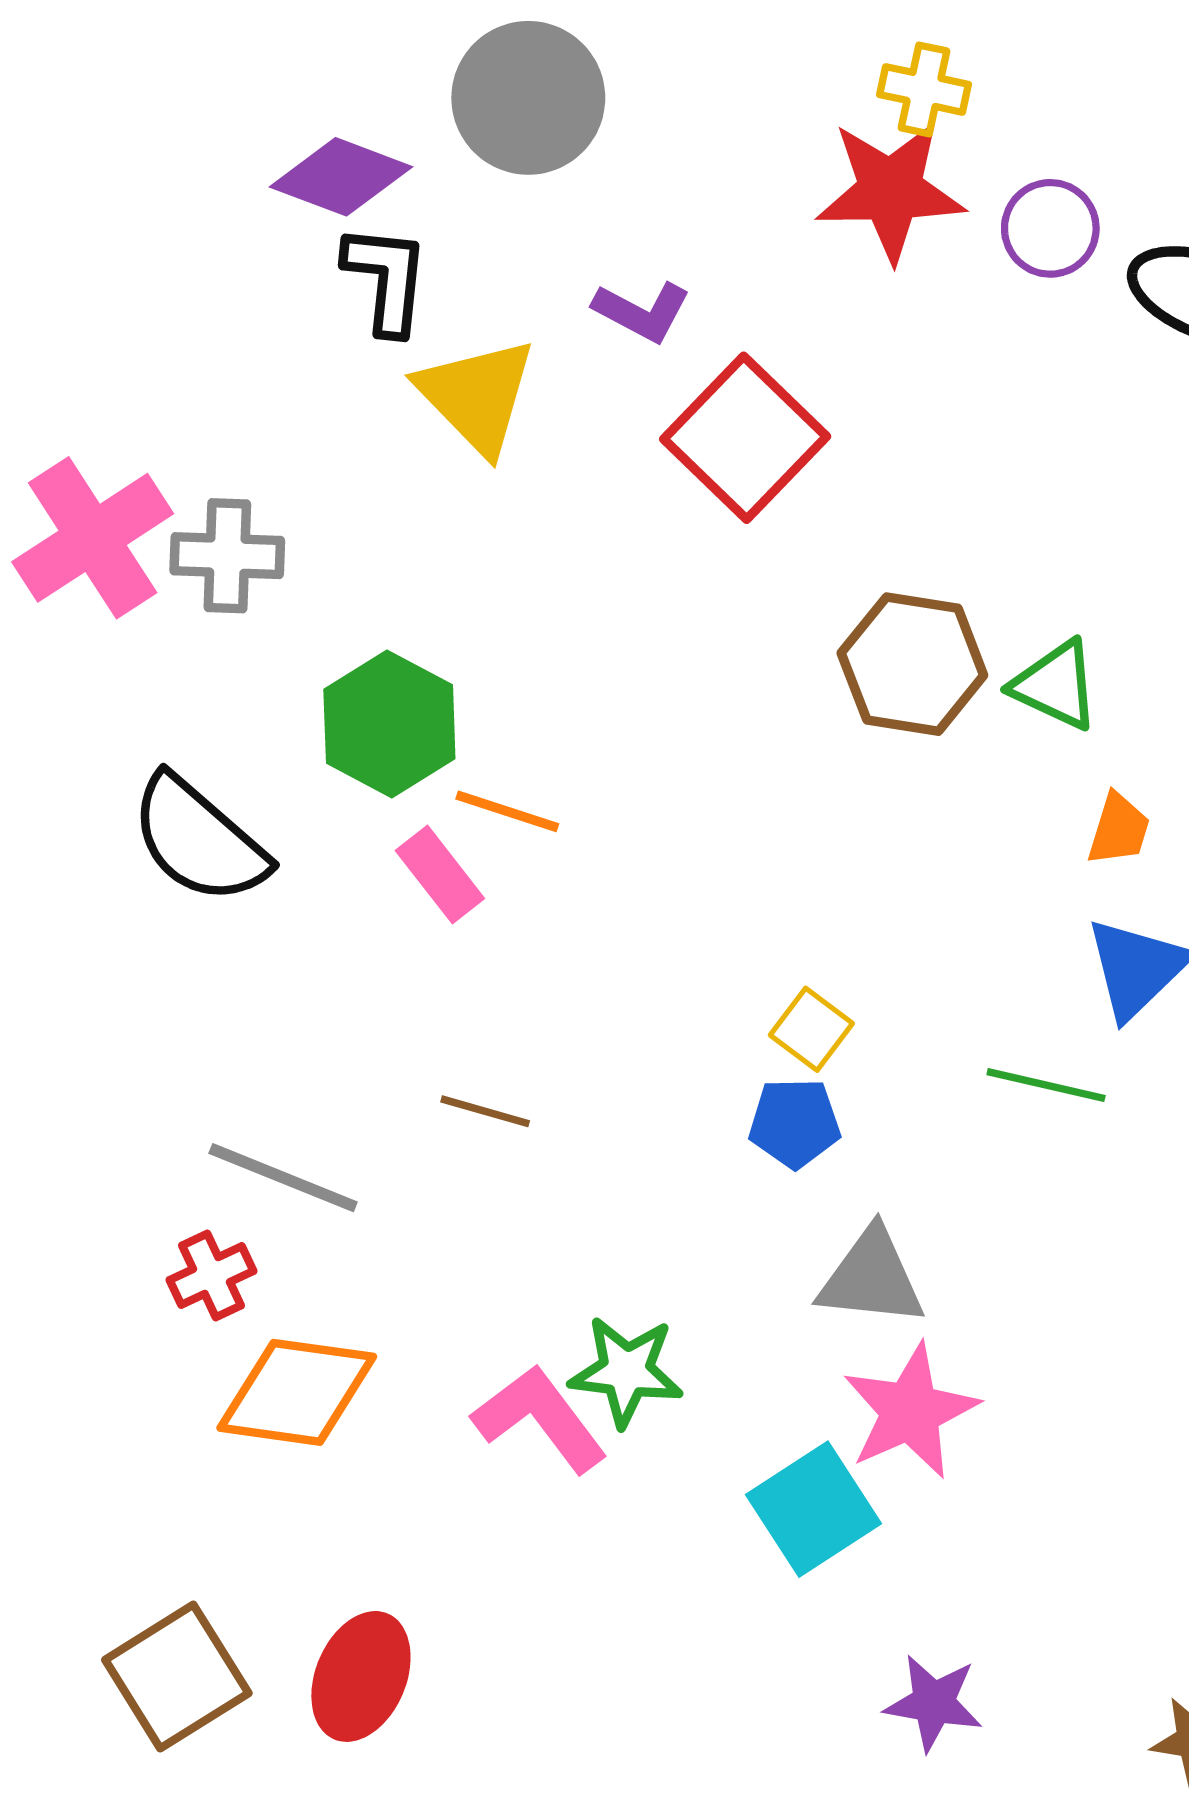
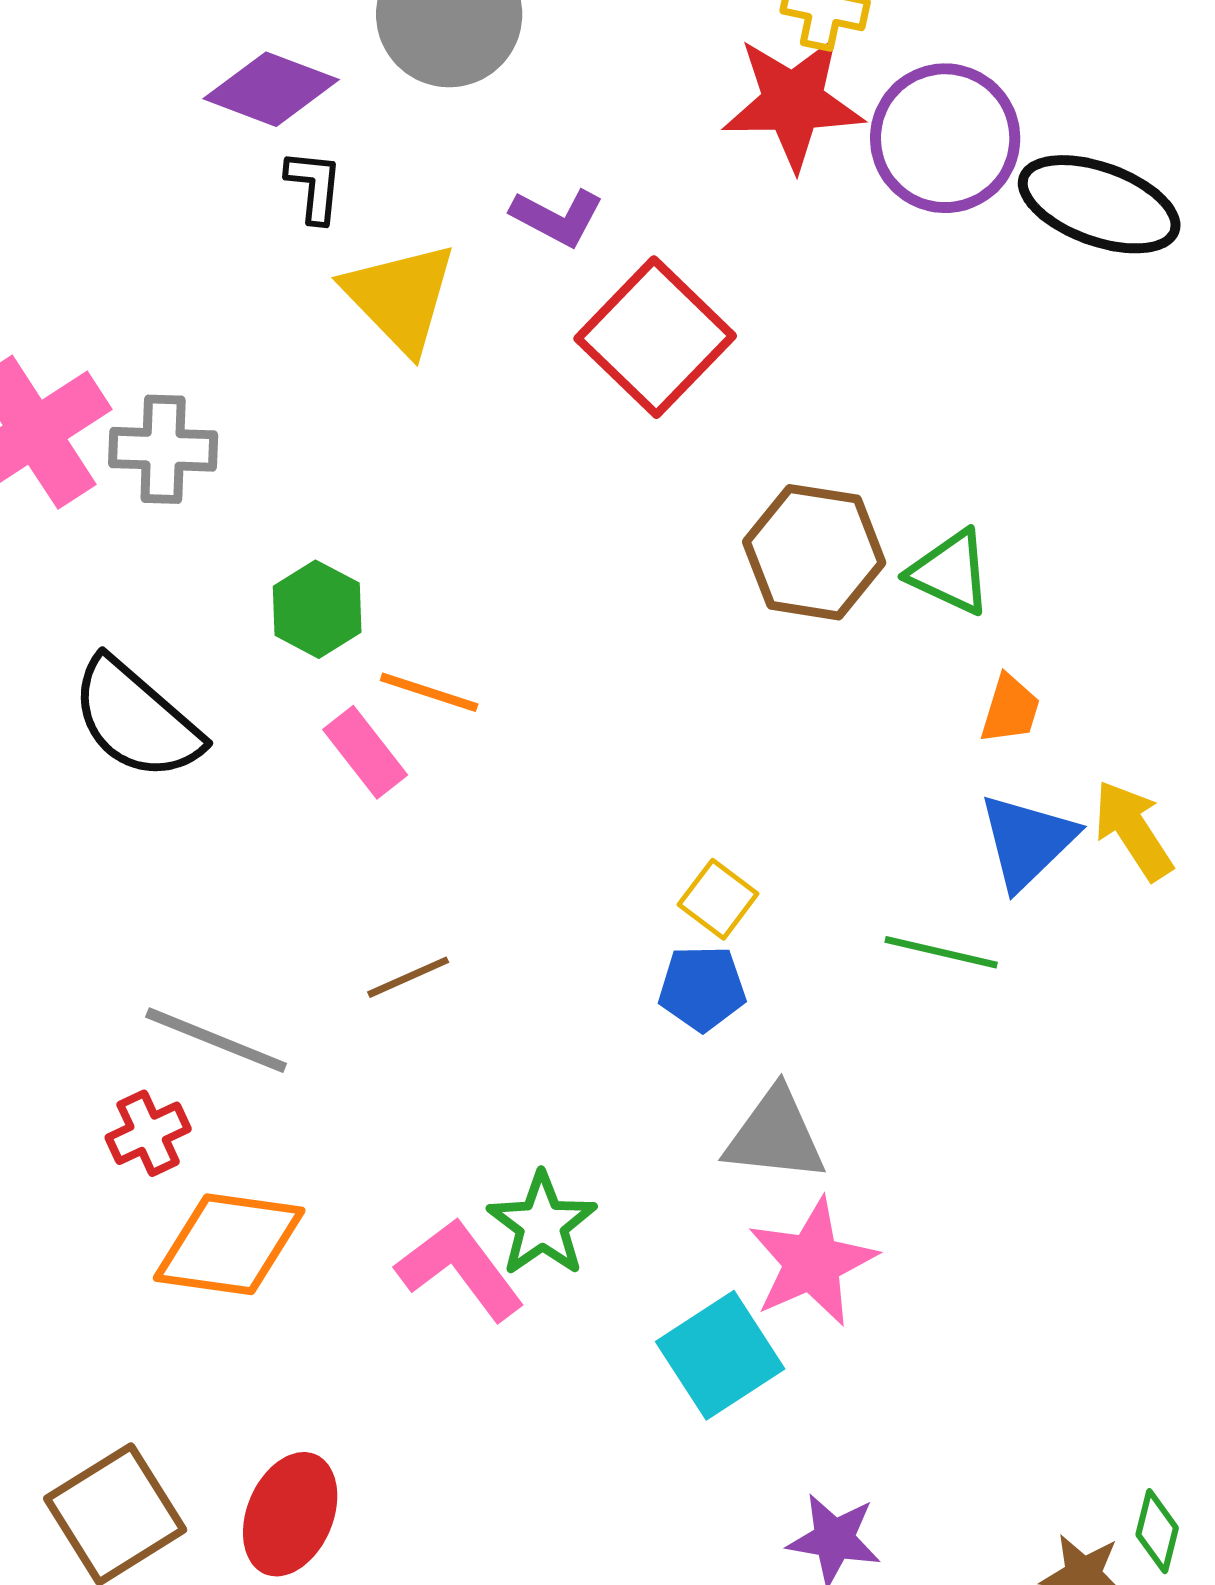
purple circle: (1050, 228) -> (945, 138), size x1.6
black L-shape: (386, 279) -> (314, 186), size x0.7
green hexagon: (389, 724) -> (317, 609), size x0.7
brown line: (485, 1111) -> (408, 977), turned -40
green star: (626, 1371) -> (542, 1224), turned 30

